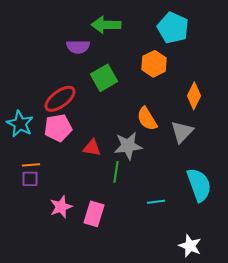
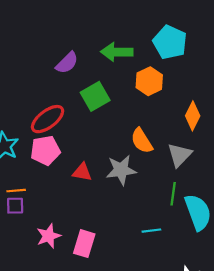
green arrow: (106, 25) -> (117, 52), moved
purple semicircle: (78, 47) -> (67, 63), turned -45
green line: (116, 172) -> (173, 194), moved

